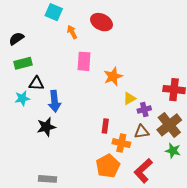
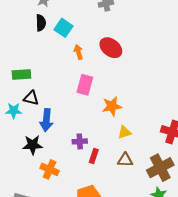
black semicircle: (16, 39) -> (41, 23), moved, turned 112
purple cross: (144, 110) -> (80, 141), moved
brown triangle: (142, 132) -> (125, 160), moved
orange cross: (121, 143) -> (50, 169), moved

